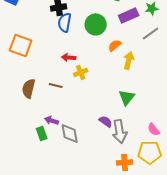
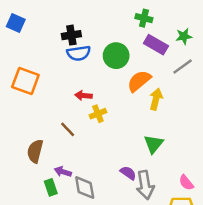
purple rectangle: (129, 15) -> (156, 45), turned 54
blue semicircle: (65, 22) -> (79, 53), turned -108
orange semicircle: (115, 45) -> (139, 81), size x1.5
brown line: (56, 85) -> (68, 129), turned 32
brown semicircle: (29, 88) -> (35, 151), moved

